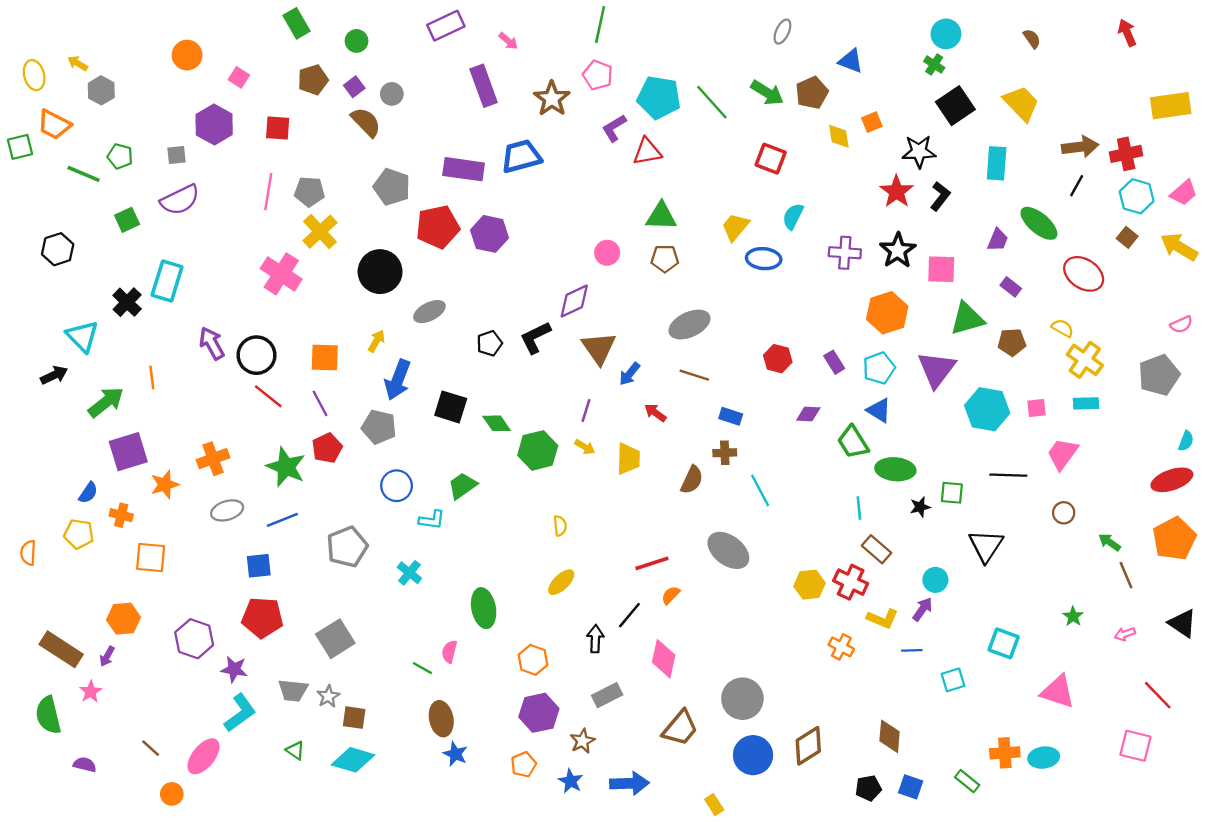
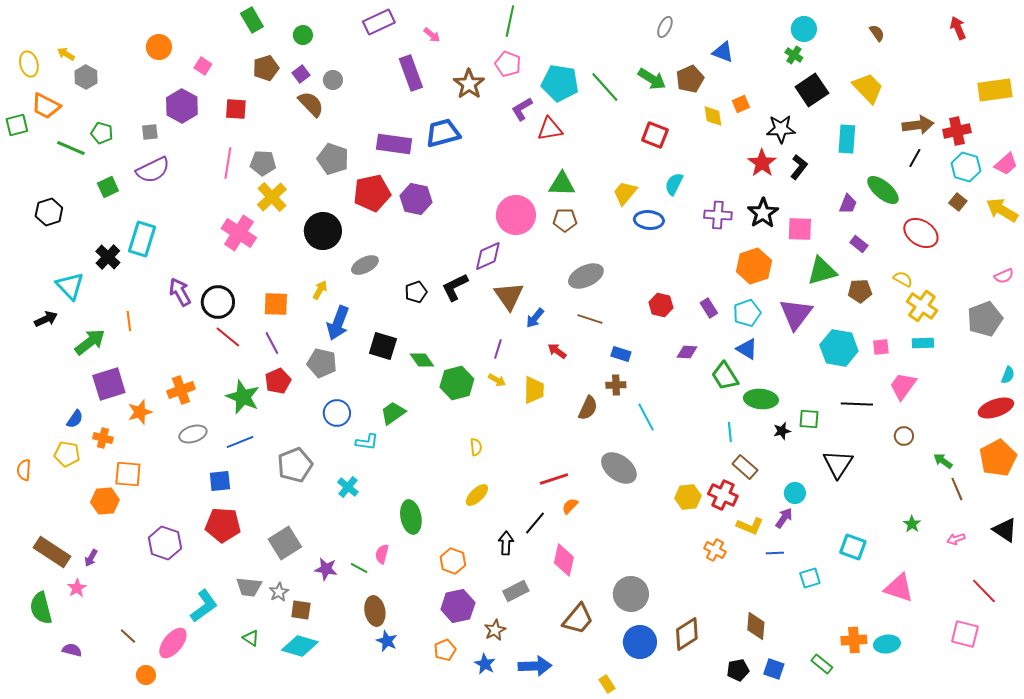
pink circle: (607, 253) -> (516, 215), size x1.8
orange hexagon: (124, 619) -> (105, 501), moved
purple star: (234, 669) -> (326, 569), moved

